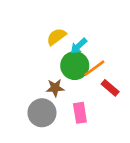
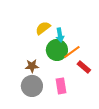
cyan arrow: (79, 46) -> (60, 35), turned -56
brown star: (55, 88) -> (32, 66), moved

